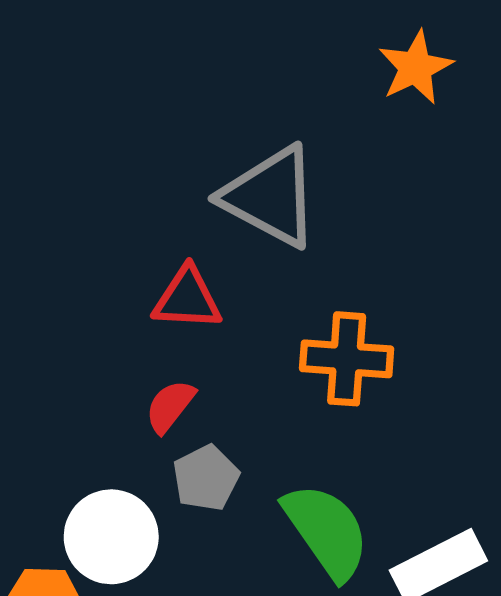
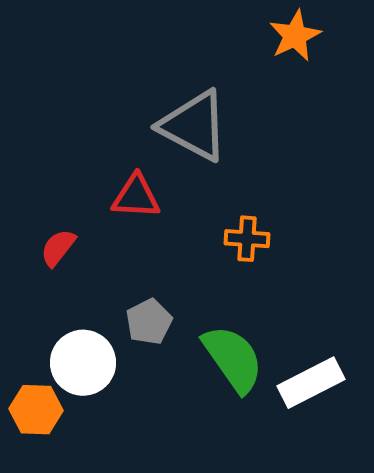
orange cross: (347, 359) -> (247, 239), size x0.7
red semicircle: (170, 406) -> (58, 248), moved

